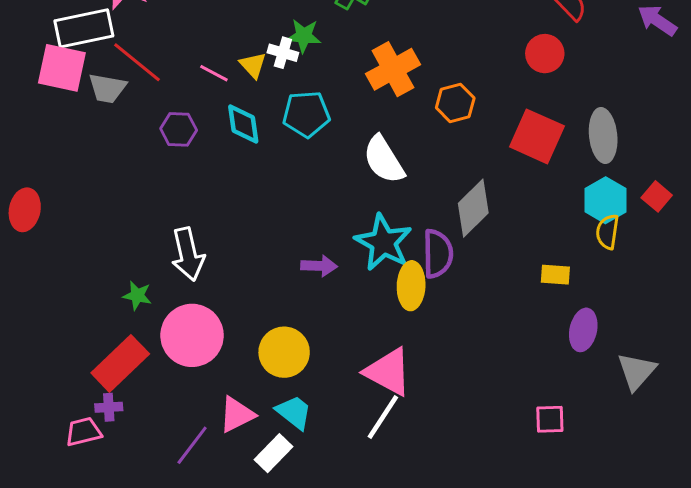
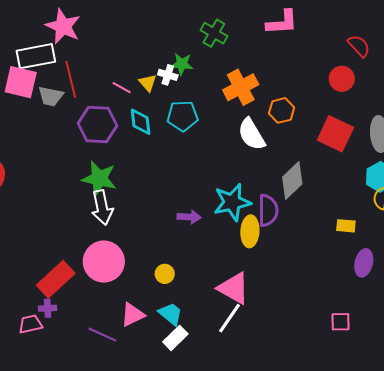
red line: (137, 62) -> (71, 79), turned 36
purple hexagon: (179, 129) -> (98, 125), size x1.6
white semicircle: (384, 160) -> (251, 134), moved
cyan star: (383, 242) -> (232, 202), turned 30
green star: (137, 296) -> (99, 179), moved, size x1.8
yellow circle: (284, 352) -> (165, 274), size x0.6
purple line: (192, 445) -> (102, 335), turned 76
white rectangle: (273, 453) -> (175, 338), moved

